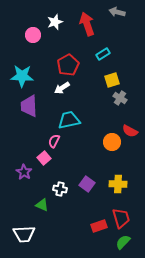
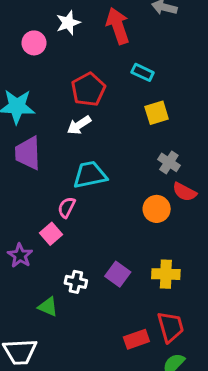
cyan rectangle: (103, 54) -> (143, 72), turned 56
gray cross: (120, 98) -> (169, 162), moved

